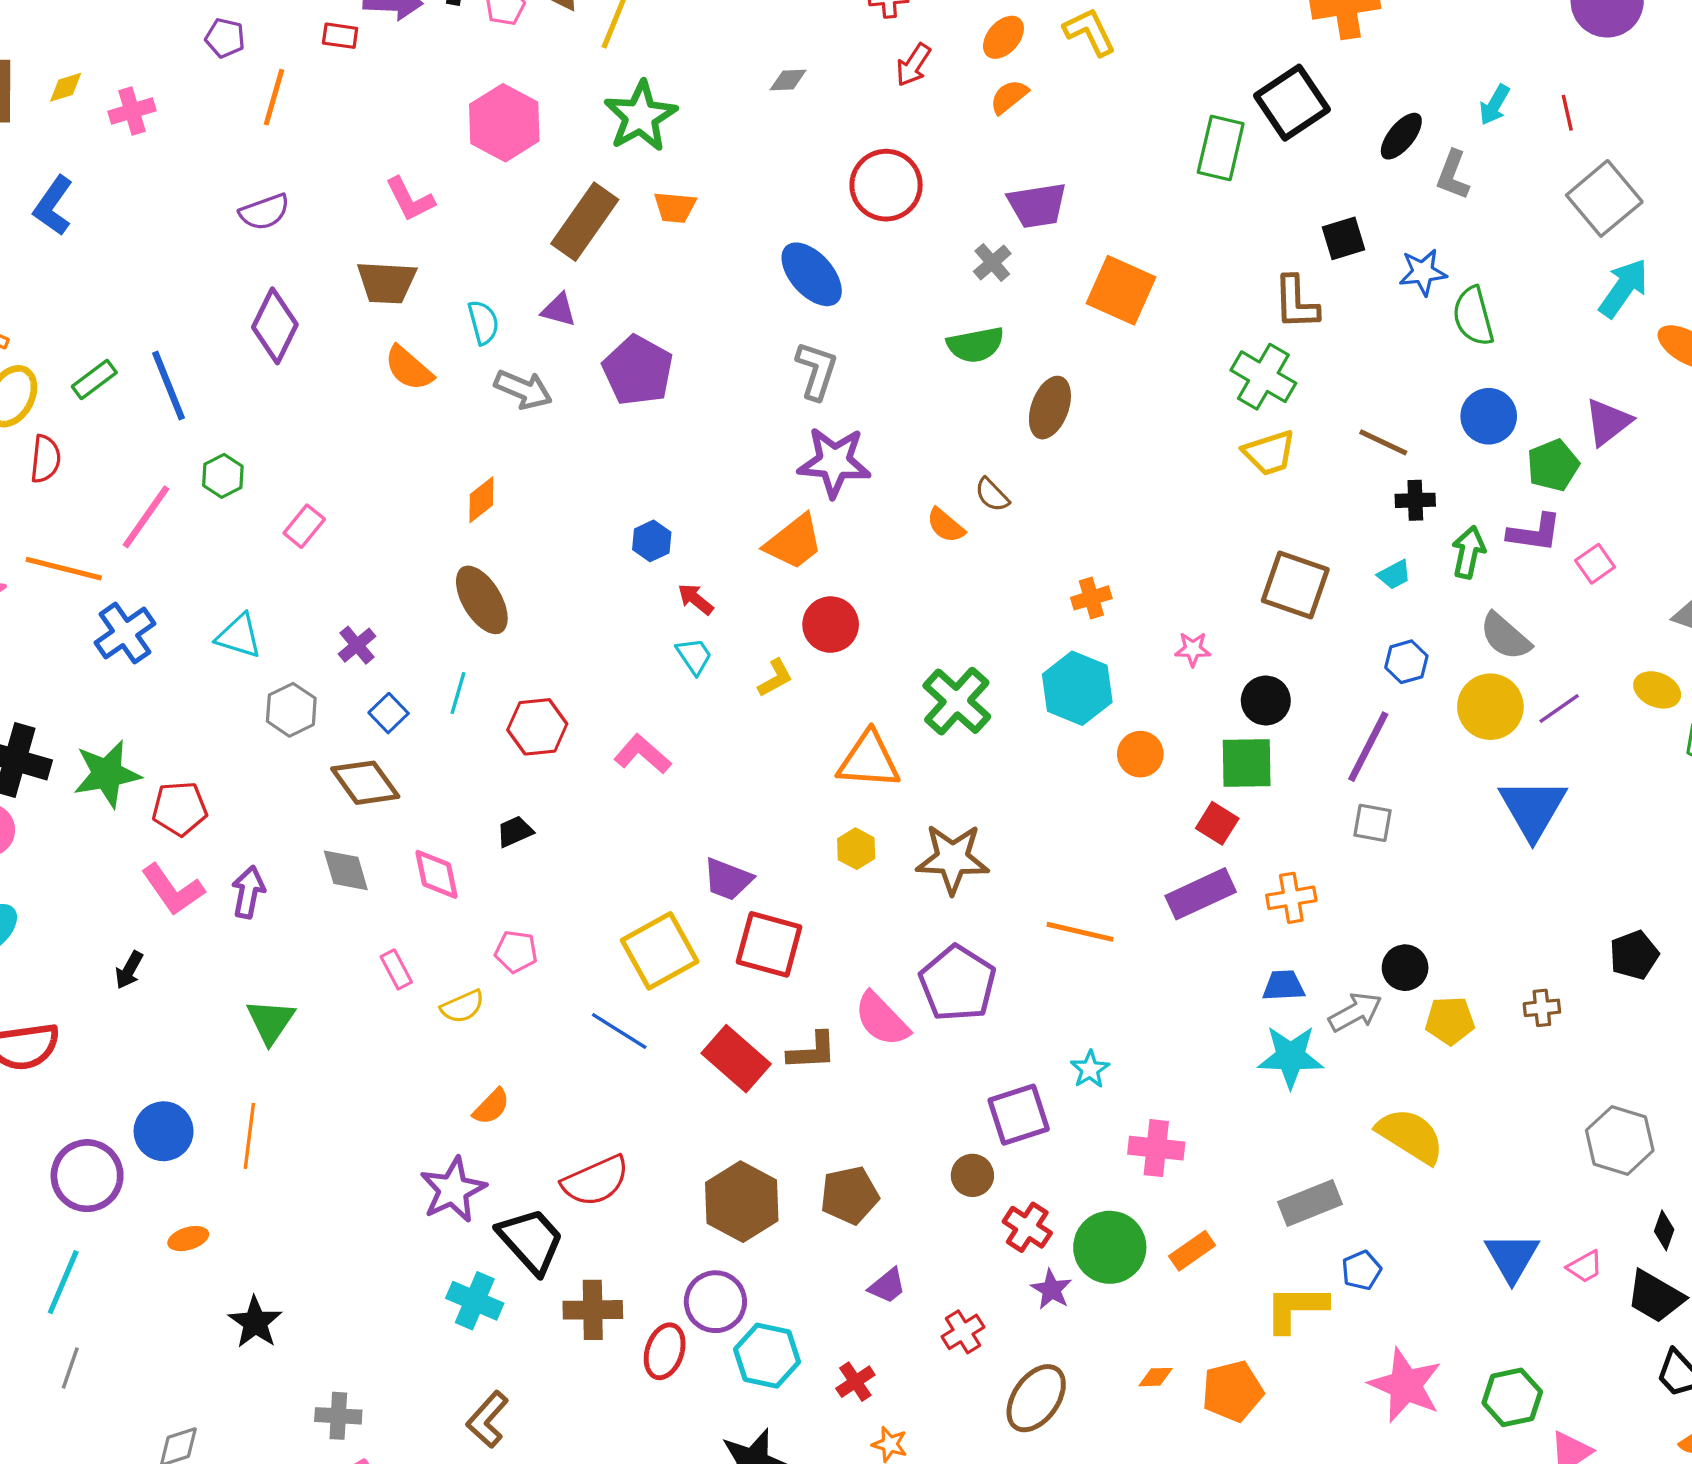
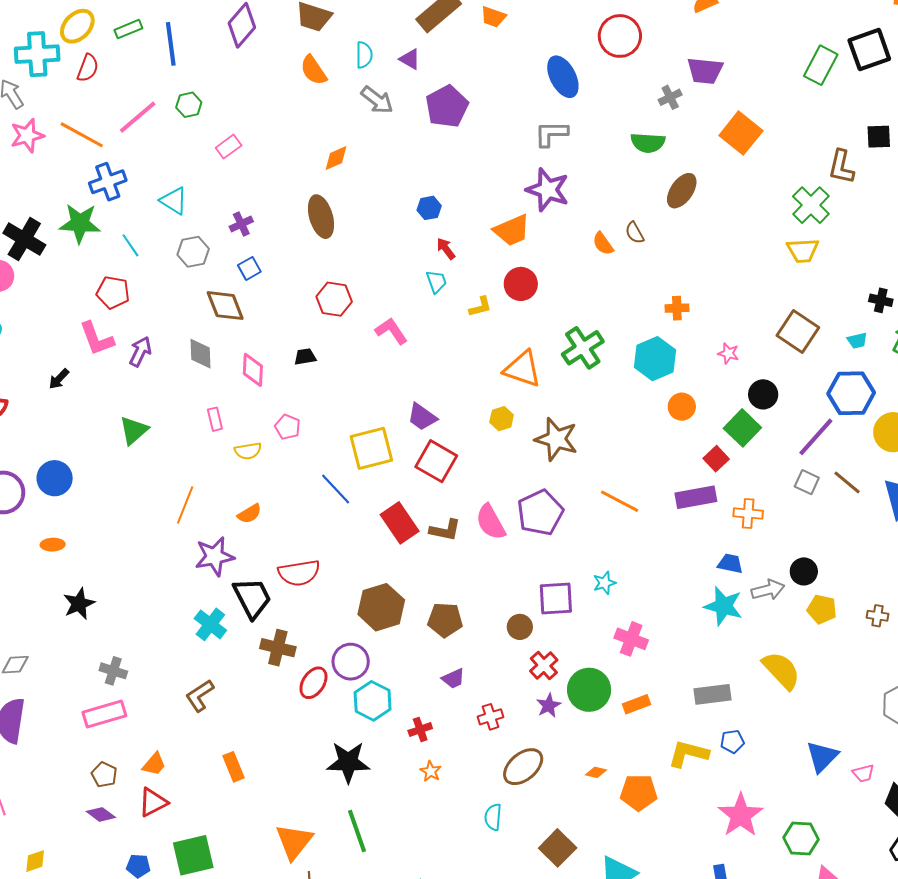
gray L-shape: (817, 371) -> (551, 134), turned -123
brown line: (1383, 442) -> (847, 482), moved
blue hexagon: (1406, 662) -> (851, 393), size x1.8
cyan line: (458, 693) -> (130, 245), moved, turned -65
green square: (1247, 763) -> (742, 428), turned 30
green star: (107, 774) -> (80, 223), moved
orange line: (249, 1136) -> (185, 505), moved

